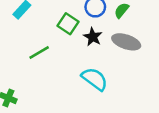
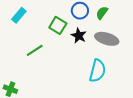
cyan semicircle: (95, 79) -> (98, 71), moved, turned 70

